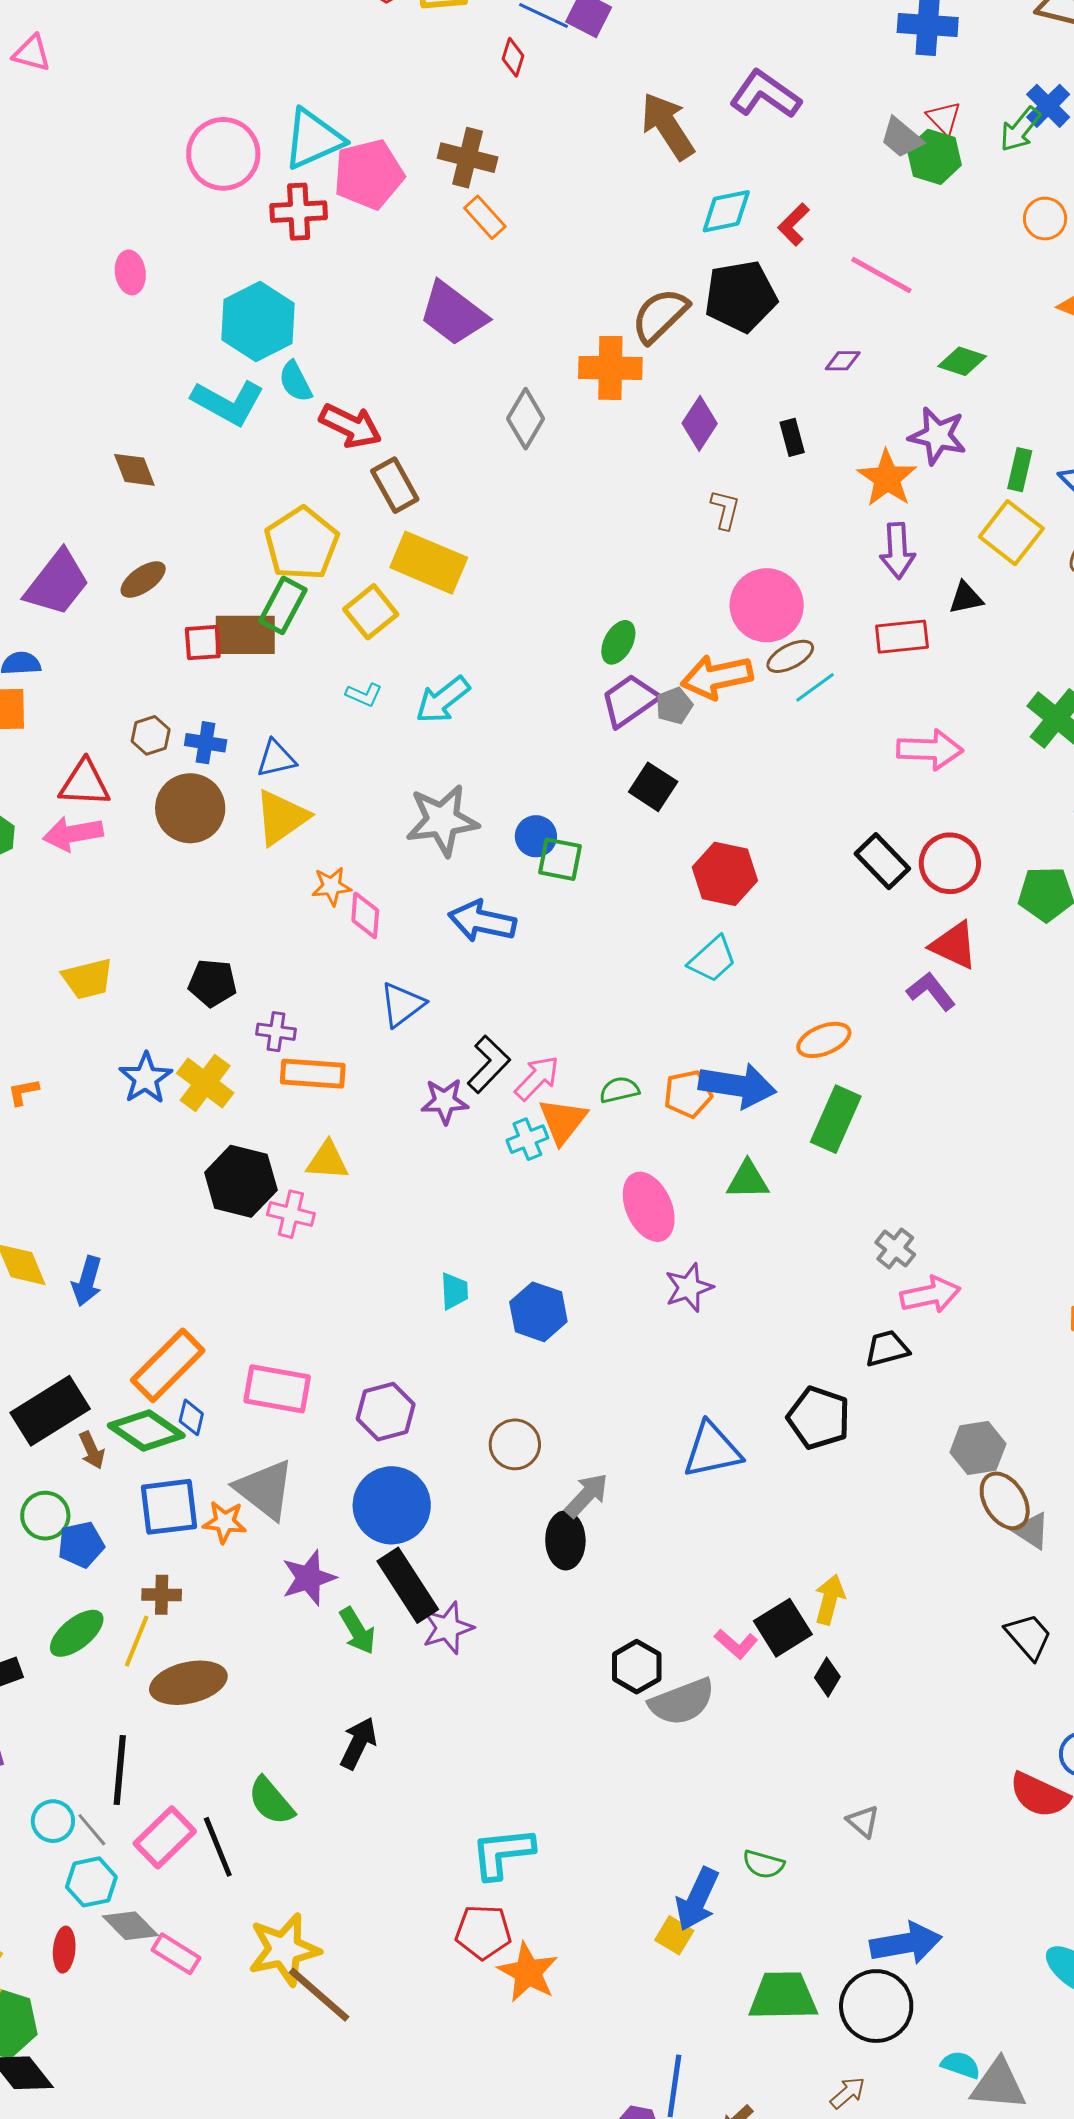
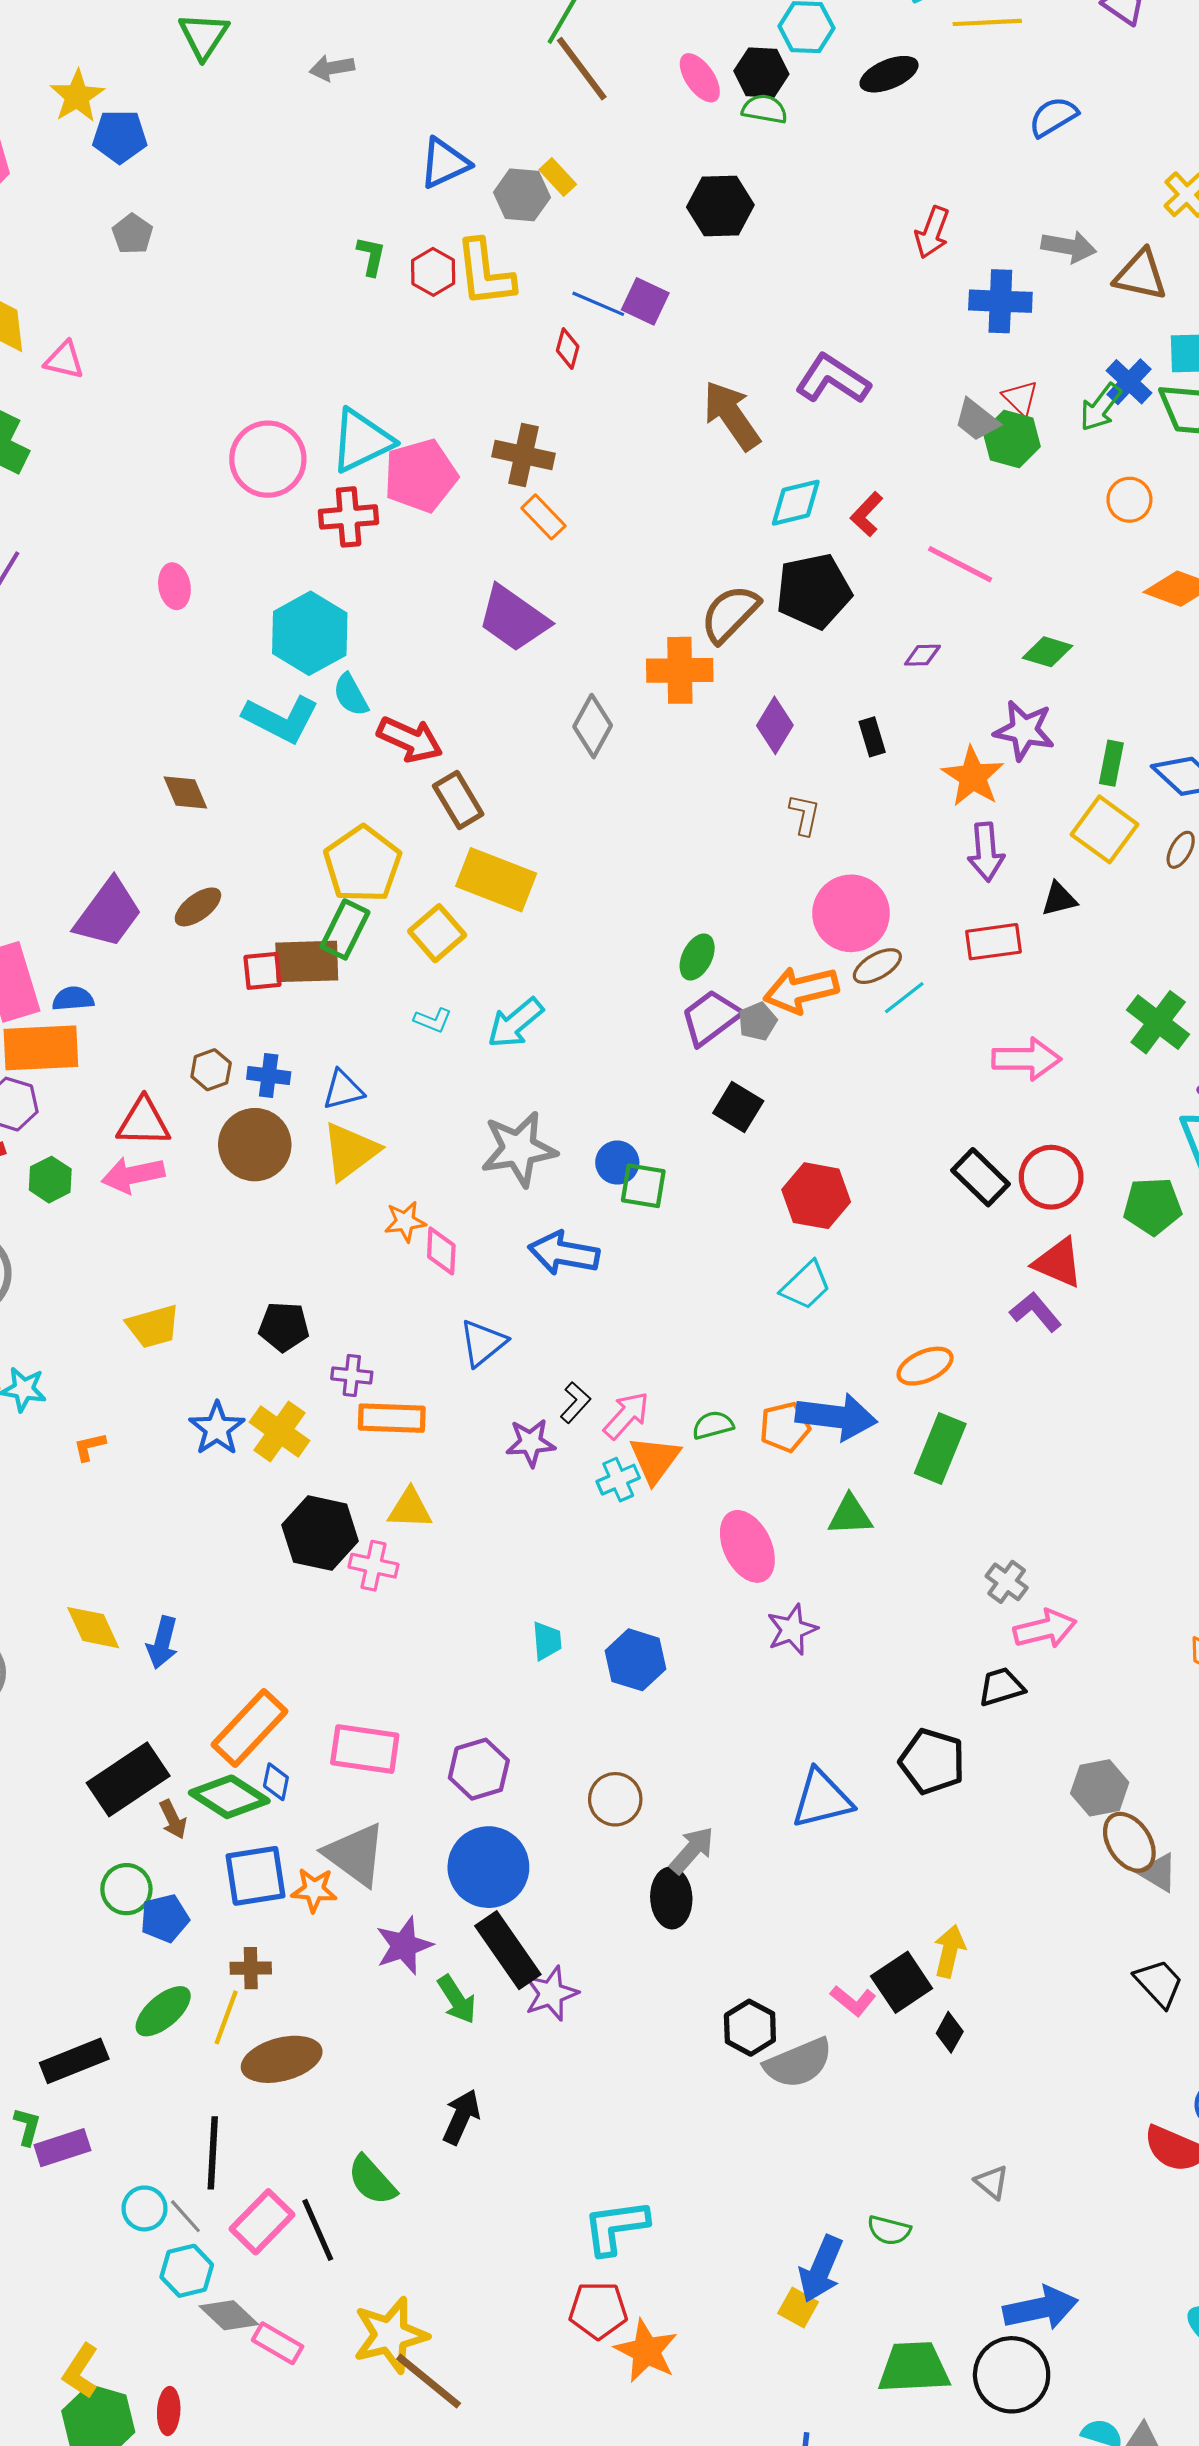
black L-shape: (489, 1064) -> (575, 1403), size x0.7
red ellipse: (64, 1950) -> (169, 2411), moved

